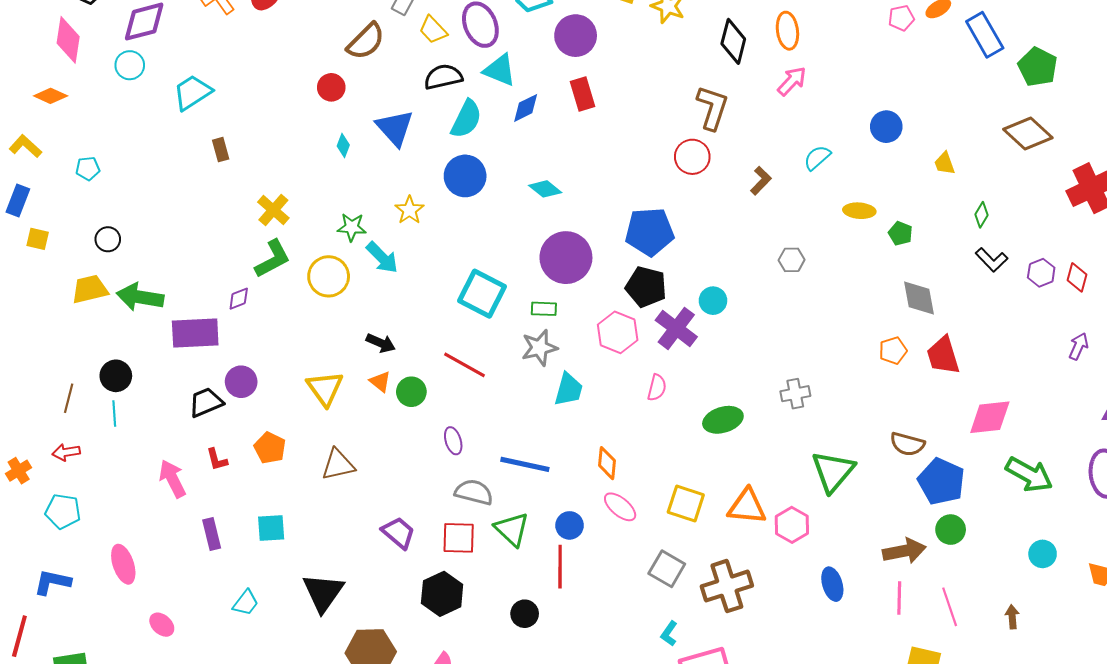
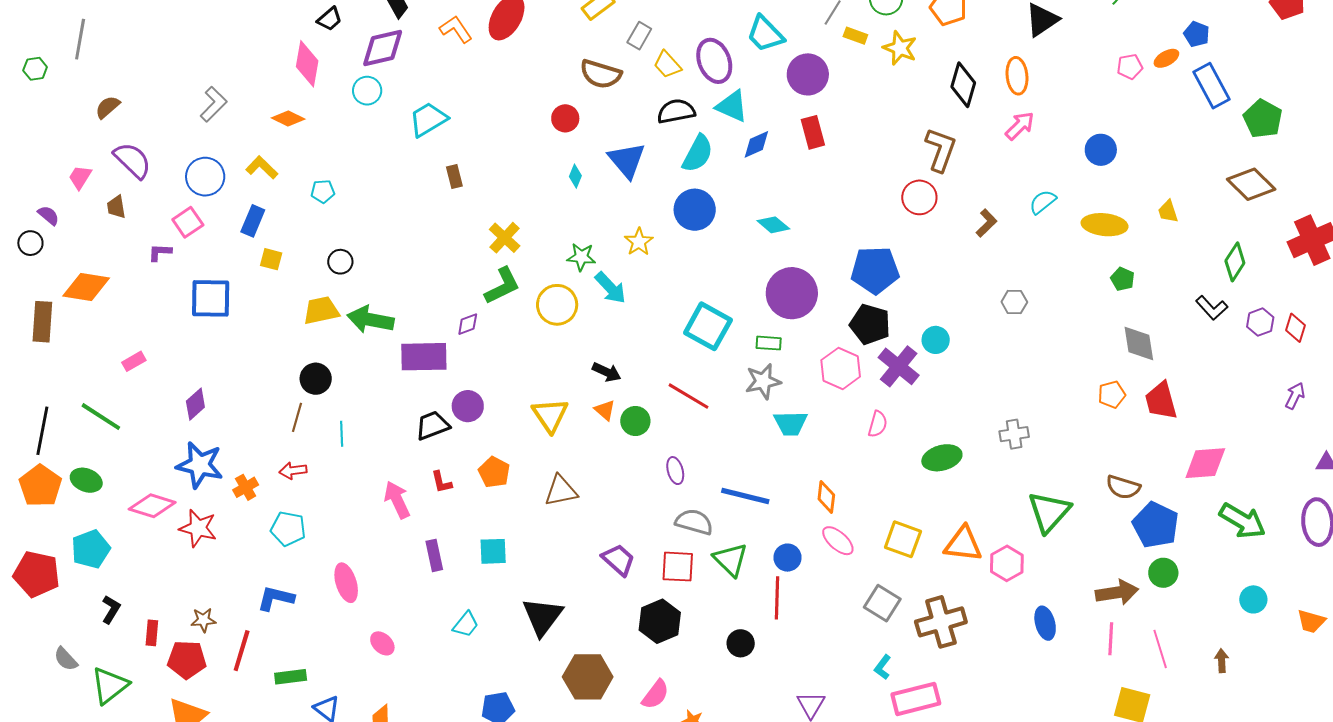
brown semicircle: (366, 41) -> (601, 74), turned 60
blue circle: (886, 127) -> (1101, 150), moved
yellow ellipse: (859, 211) -> (1105, 225), moved, size x1.4
green diamond: (981, 215) -> (1235, 262), moved, size x1.5
black circle: (116, 376) -> (316, 379), moved
cyan trapezoid: (569, 389) -> (791, 423), turned 72

